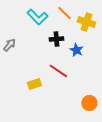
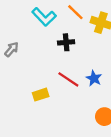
blue star: (76, 50) -> (94, 78), moved

